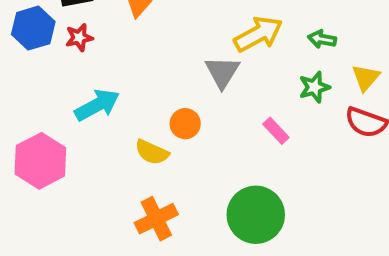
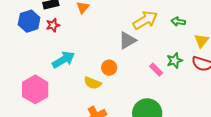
gray triangle: (222, 72) -> (127, 40), turned 30
green star: (314, 87) -> (175, 60), moved

